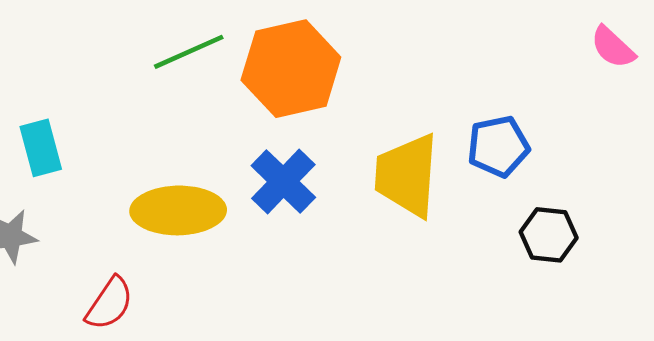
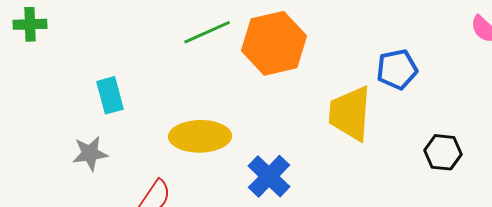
blue pentagon: (498, 146) -> (397, 69), moved
blue cross: (283, 181) -> (269, 176), moved

